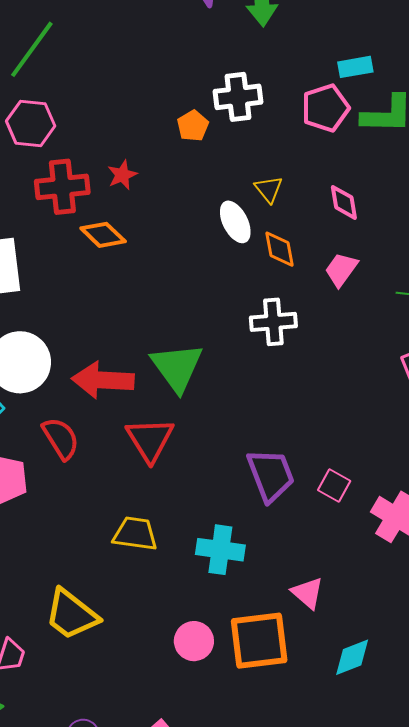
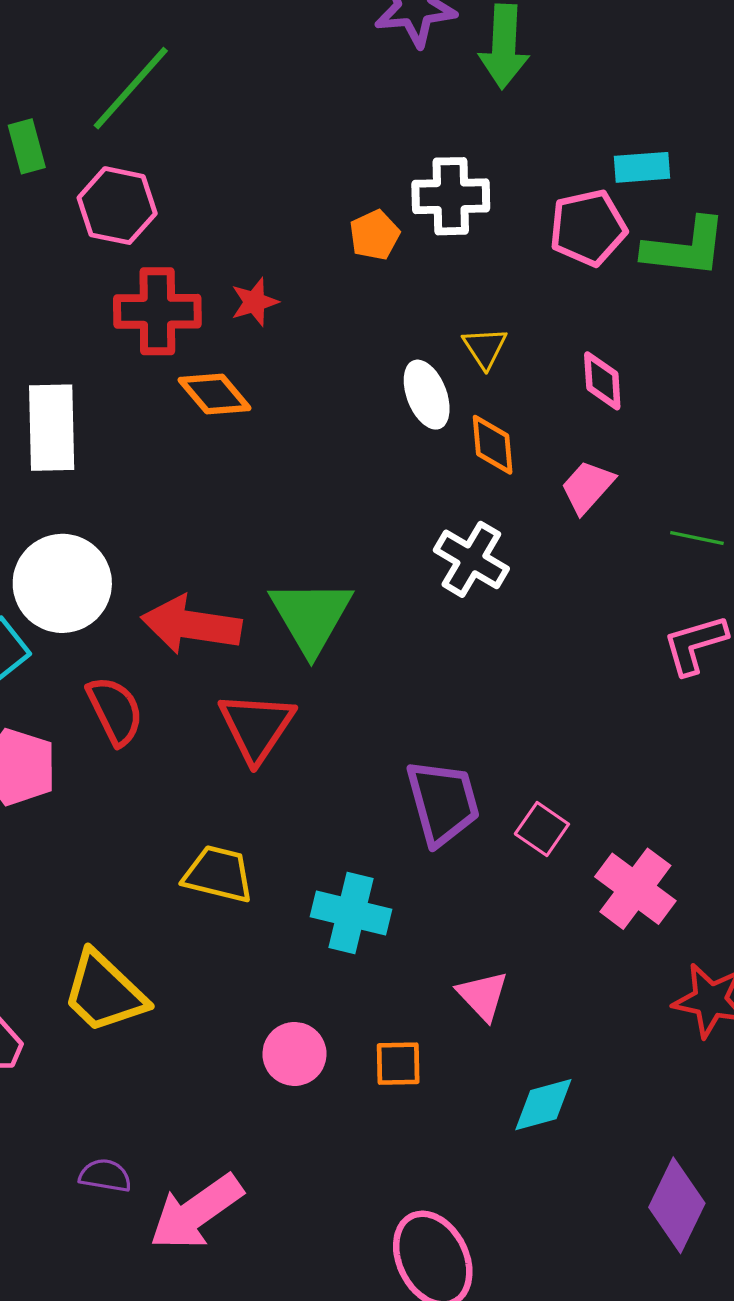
white cross: (273, 322) -> (471, 559), turned 30
orange square: (259, 641) -> (398, 1064), size x0.5

